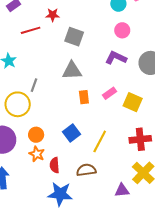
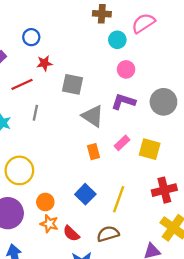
gray triangle: (72, 71) -> (93, 116), moved, turned 45
gray line: (34, 85) -> (35, 113), moved
red semicircle: (55, 165) -> (71, 234), turned -35

